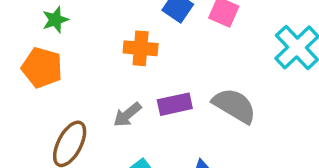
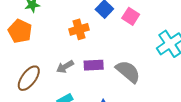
orange cross: (141, 48) -> (79, 29), turned -30

